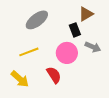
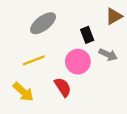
brown triangle: (86, 14) -> (114, 16), moved

